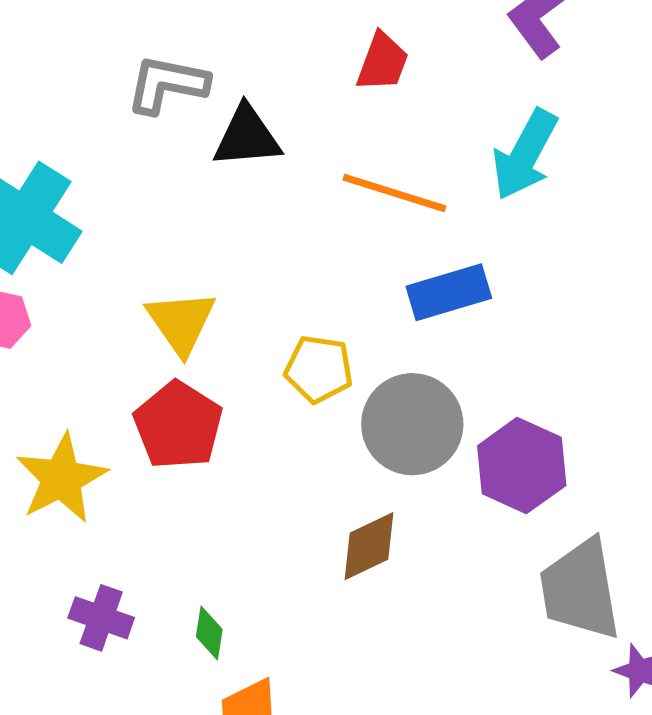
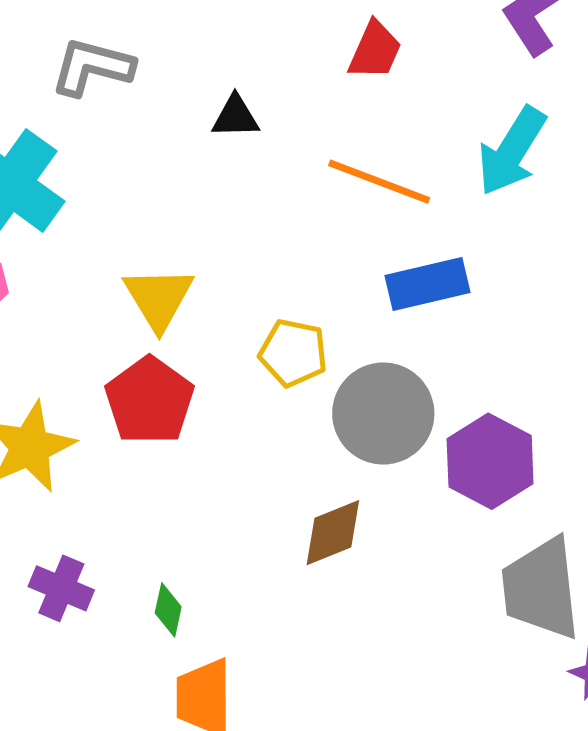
gray L-shape: (167, 84) -> (92, 67), moved
black triangle: (247, 137) -> (235, 117), size x0.7

